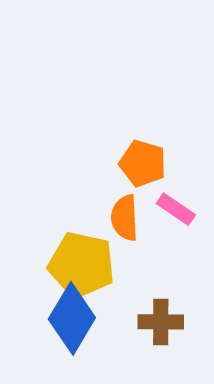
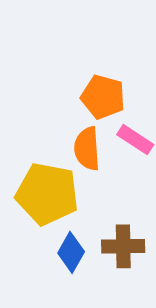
blue diamond: (72, 318) -> (71, 252), moved, size x0.6

